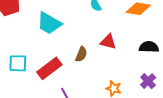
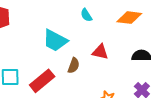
cyan trapezoid: (49, 23) -> (55, 41), moved

